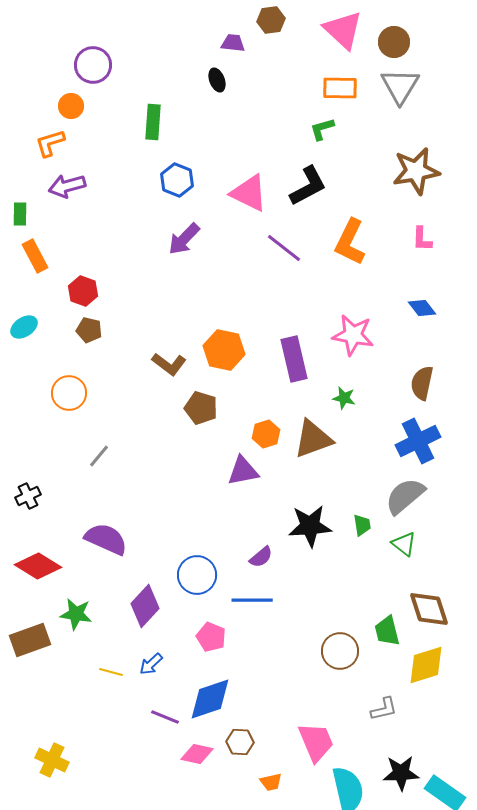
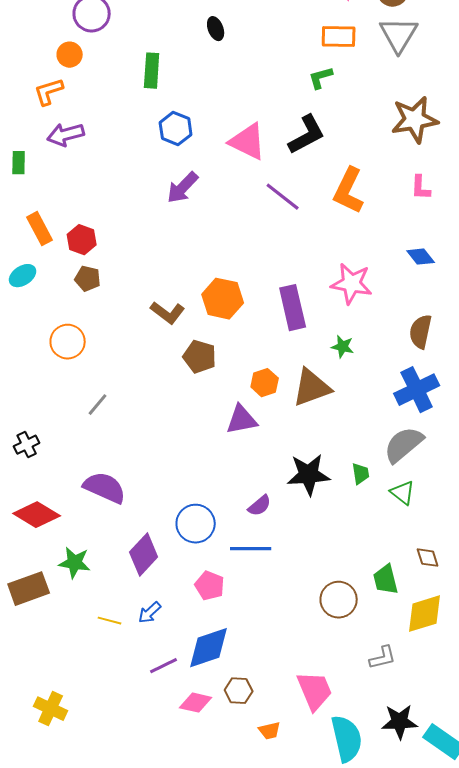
orange rectangle: (35, 256) -> (40, 229), moved
brown diamond: (429, 609) -> (428, 558), size x0.6
purple line: (165, 717) -> (164, 666), turned -48

